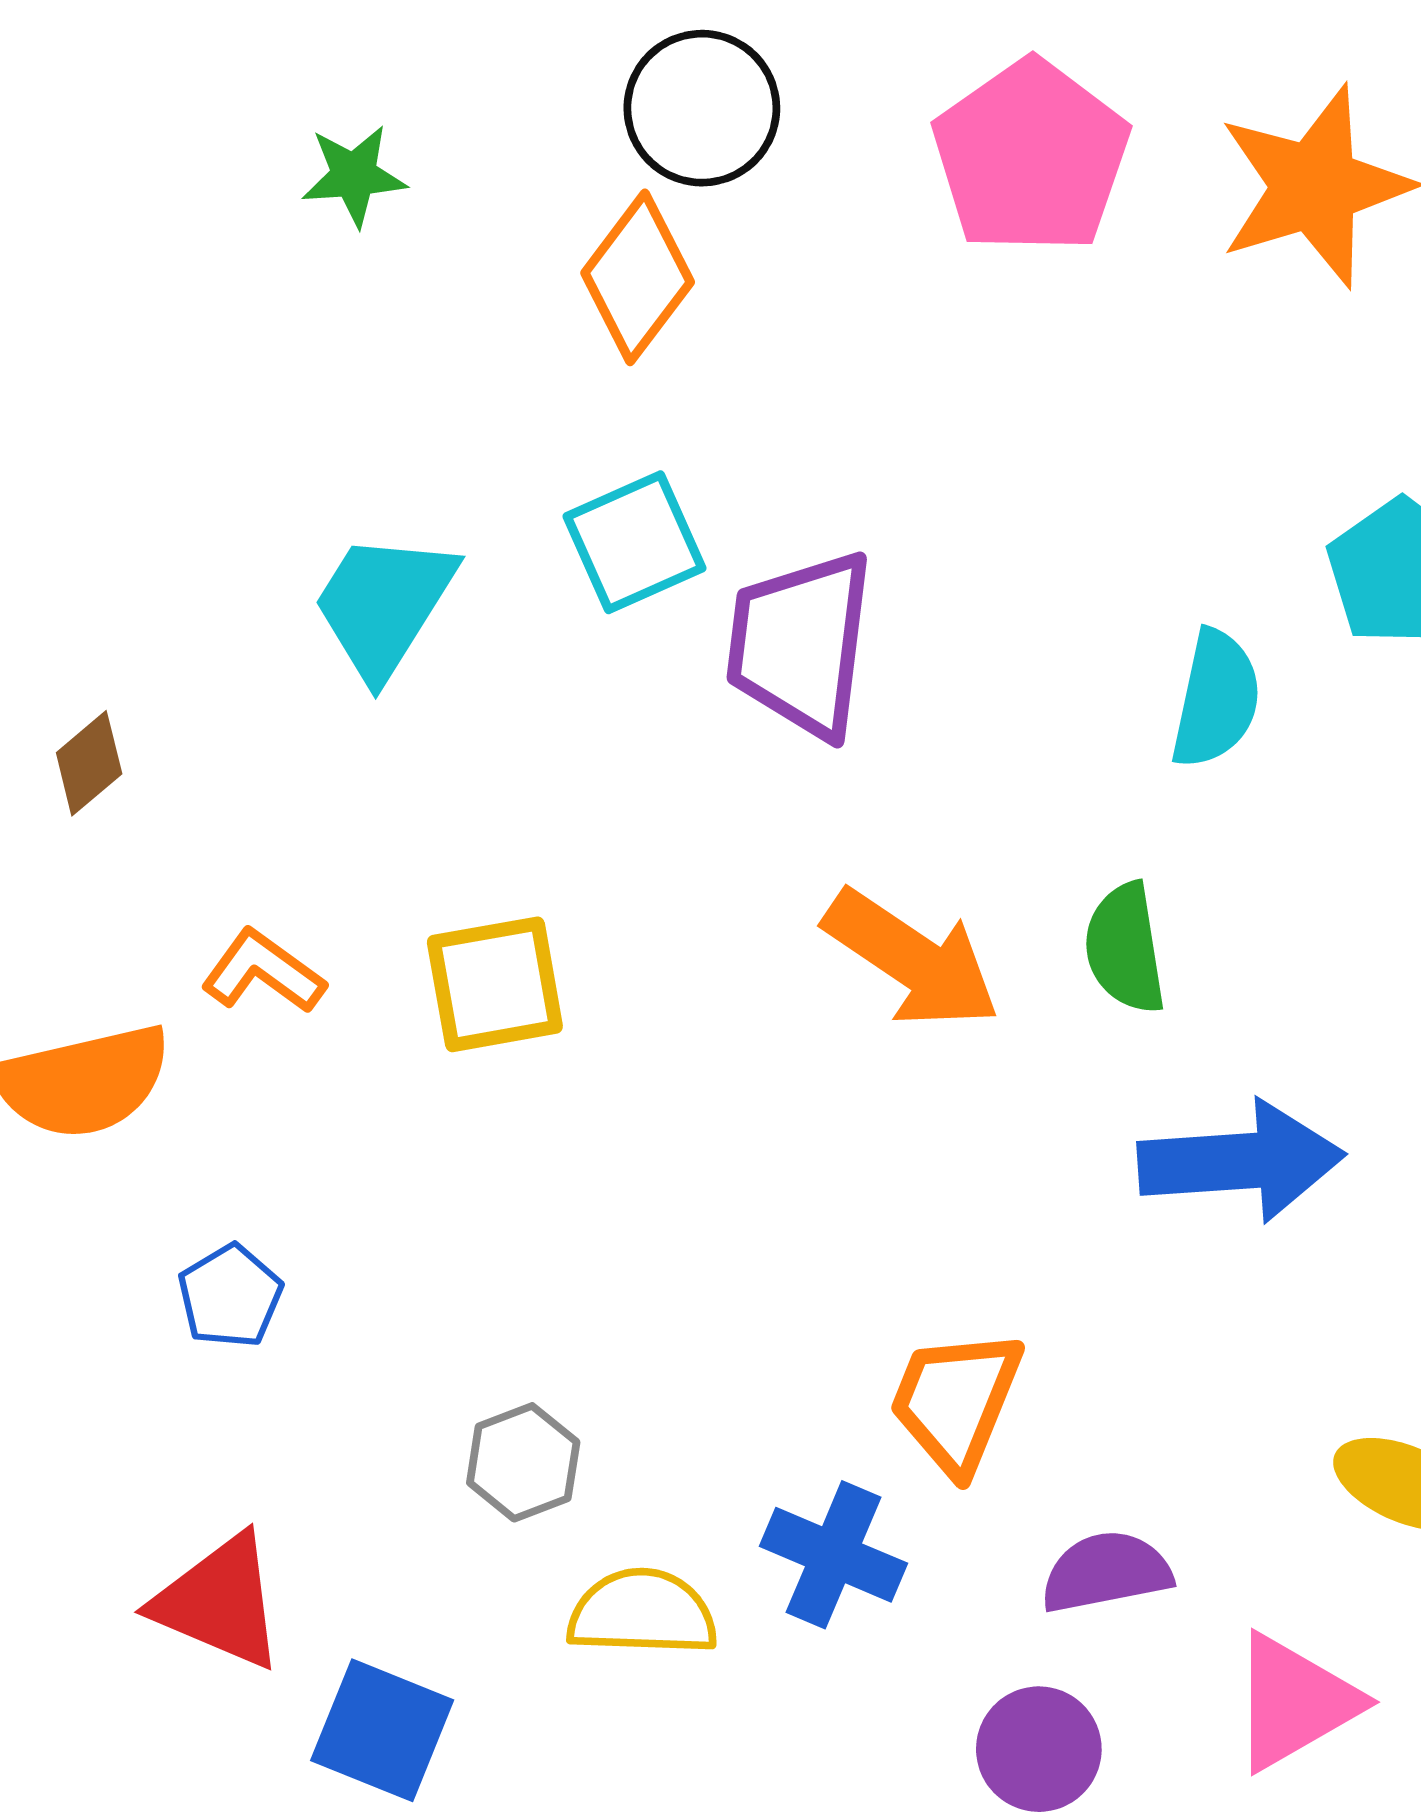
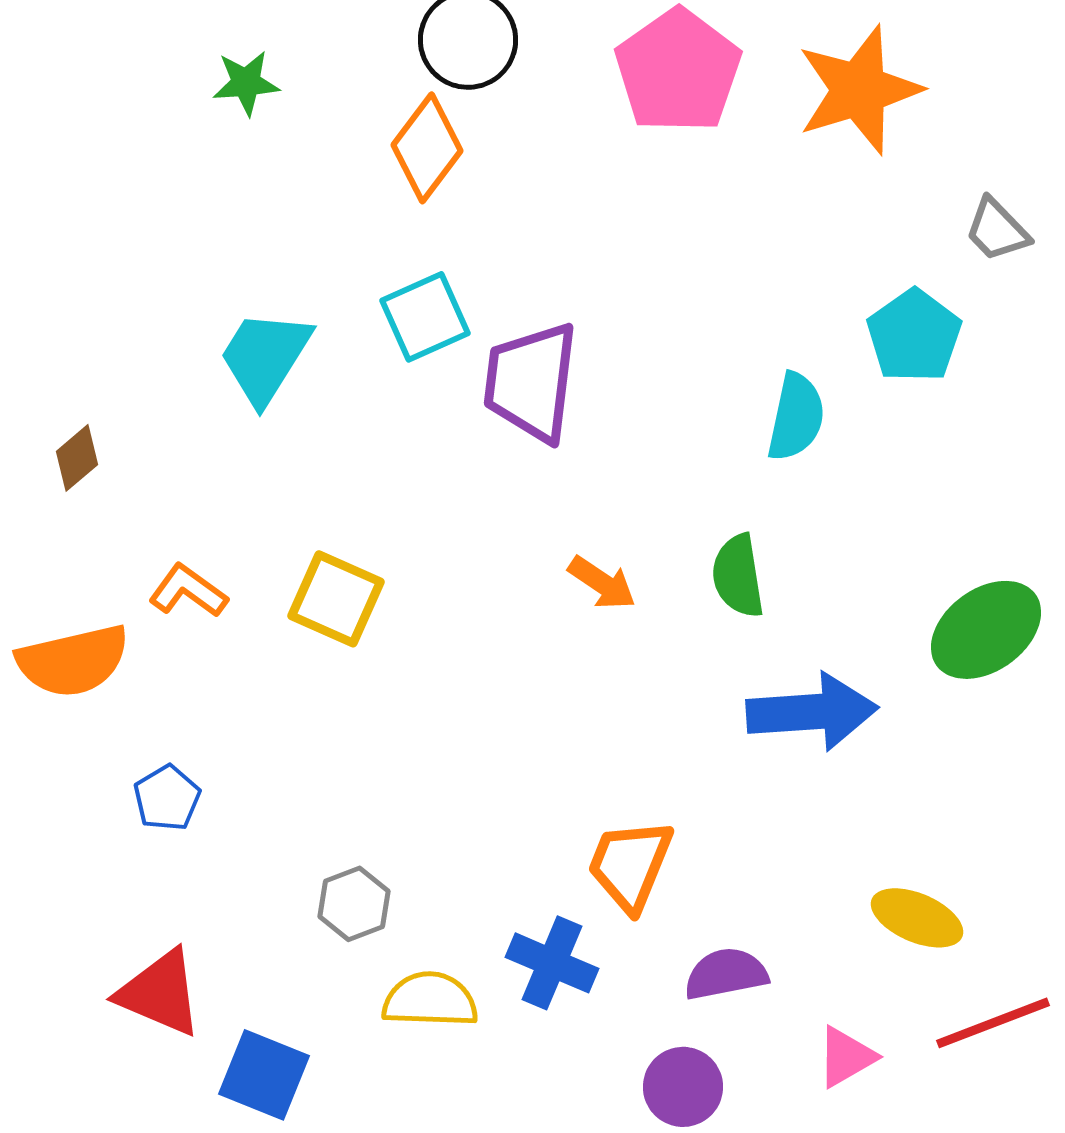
orange arrow: (912, 959) -> (602, 583), size x0.6
yellow square: (495, 984) -> (336, 599), turned 34
pink triangle: (1294, 1702) -> (846, 1057), size x0.7

